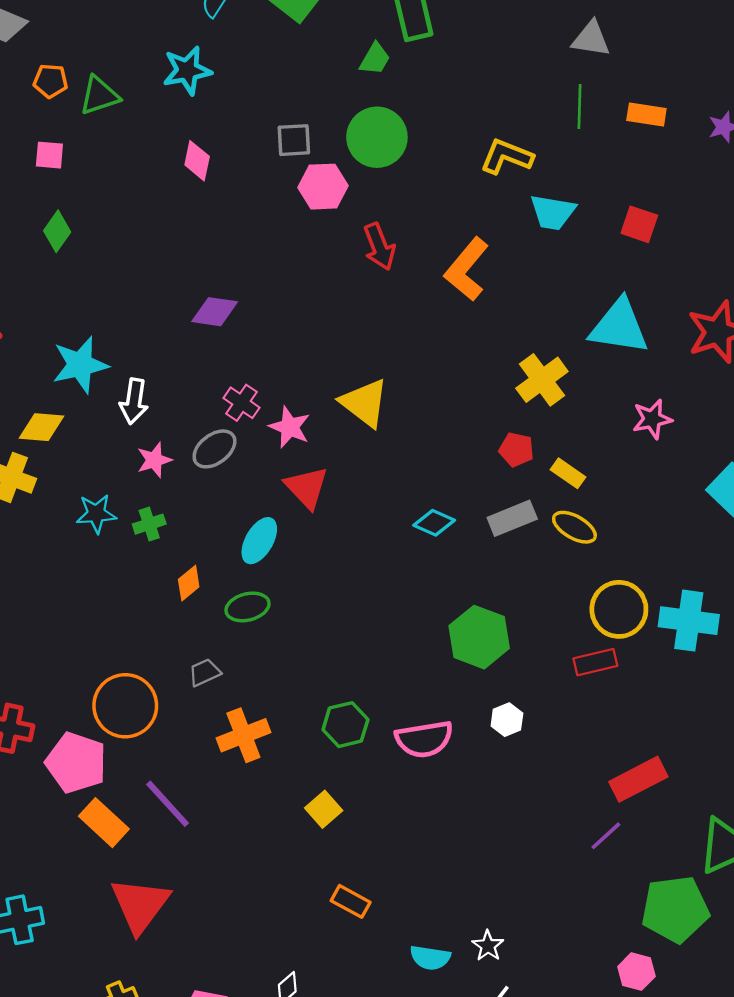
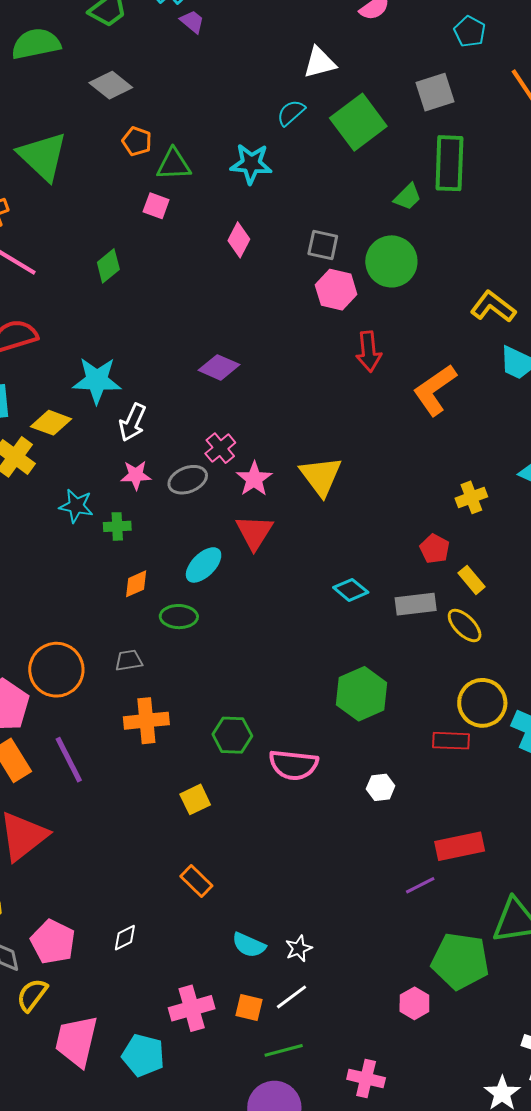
pink square: (49, 155) -> (156, 206), moved
yellow cross: (542, 380) -> (471, 497), size x0.7
white hexagon: (507, 720) -> (381, 787), moved

